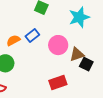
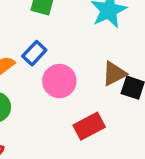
pink circle: (58, 45) -> (59, 81), moved

